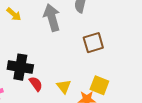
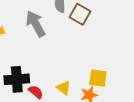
brown square: (93, 43) -> (80, 14), moved, turned -30

